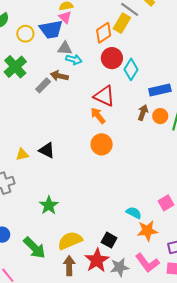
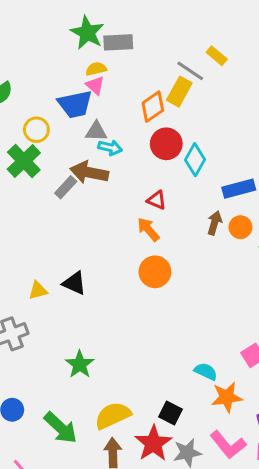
yellow circle: (25, 34) -> (36, 130), moved
brown arrow: (59, 76) -> (89, 172), size x1.4
red triangle: (104, 96) -> (157, 200), size x0.6

